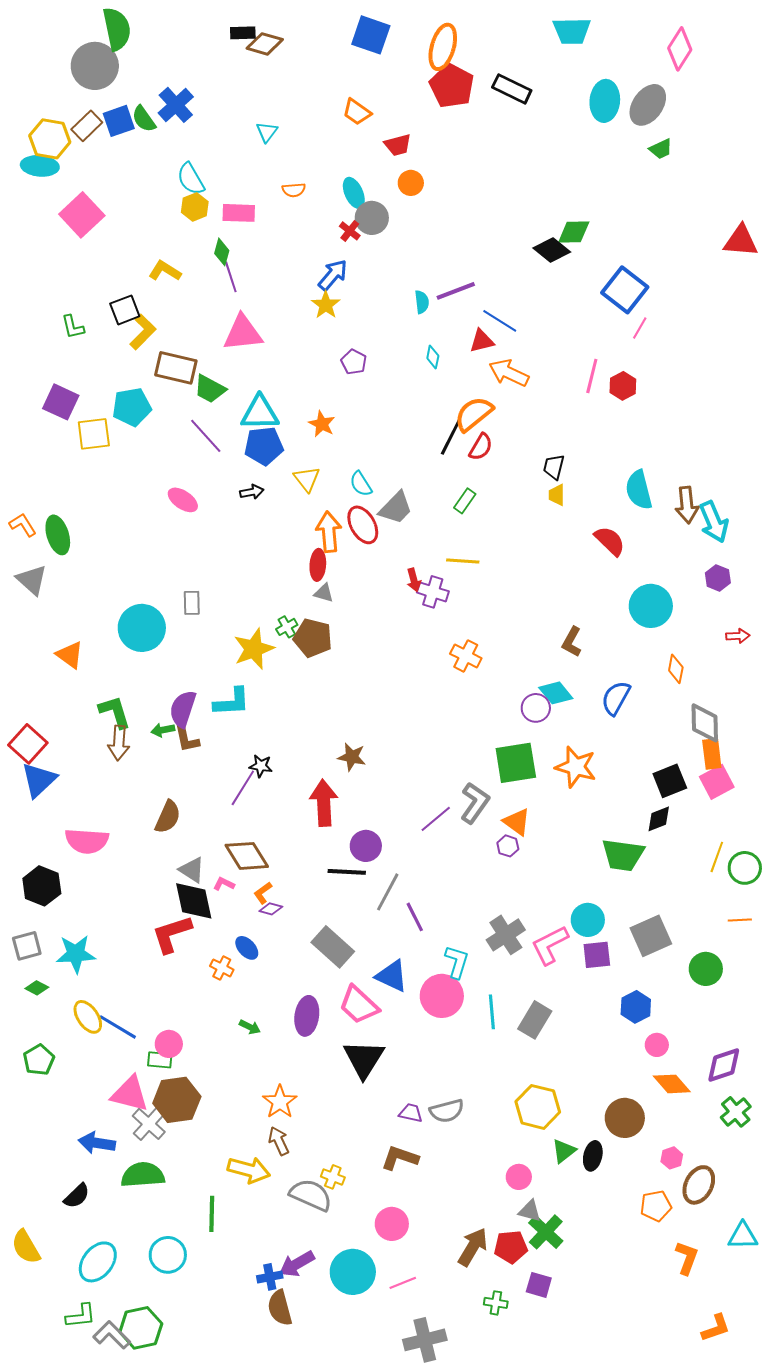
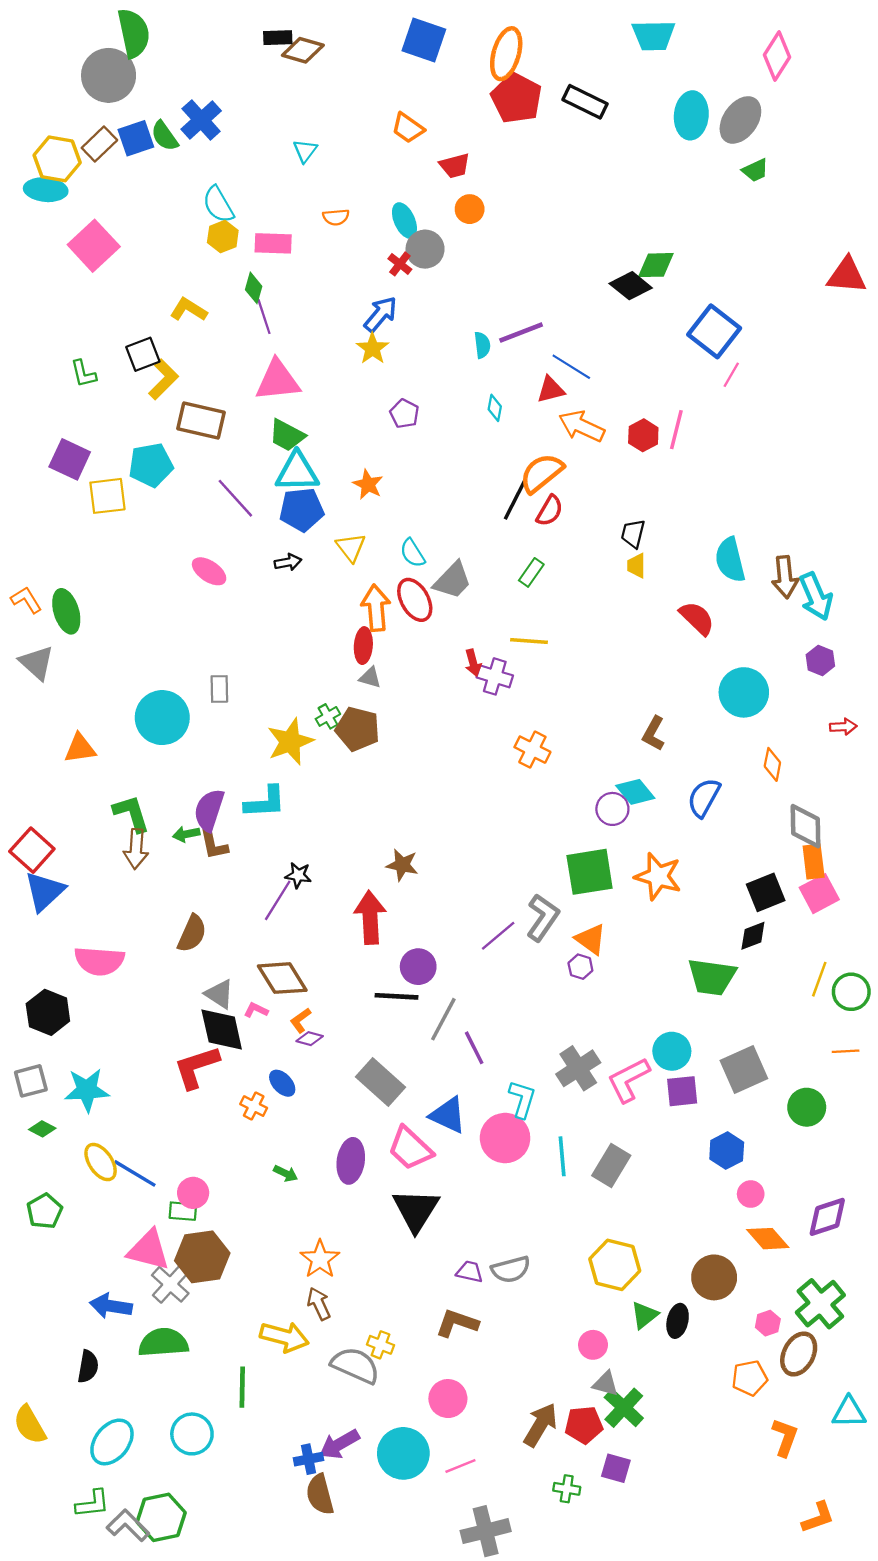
red hexagon: (623, 386) -> (643, 435), moved
green trapezoid: (210, 389) -> (287, 435), moved
orange triangle: (70, 655) -> (80, 748), turned -44
green cross: (736, 1112) -> (820, 1304), moved, size x1.4
black semicircle: (77, 1196) -> (88, 1367), turned -36

